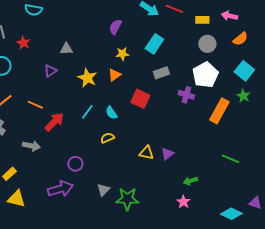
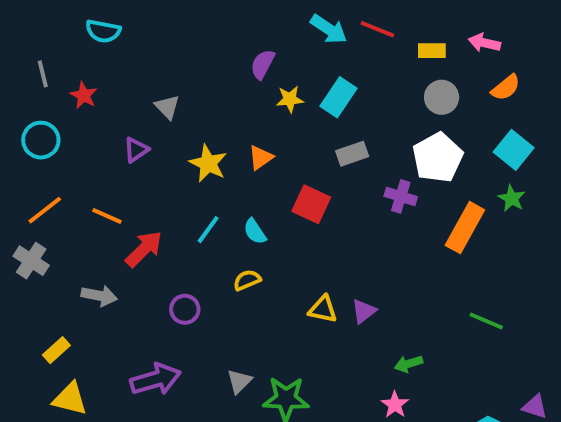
gray triangle: (66, 49) -> (167, 107), turned 48
yellow star: (122, 54) -> (290, 99), moved
purple circle: (75, 164) -> (185, 309), moved

